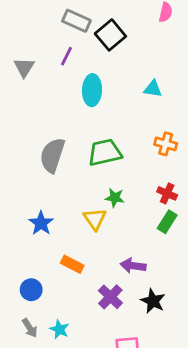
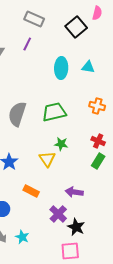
black square: (110, 35) -> (76, 27), moved
cyan ellipse: (92, 90) -> (61, 68), moved
black star: (153, 301) -> (76, 227), moved

